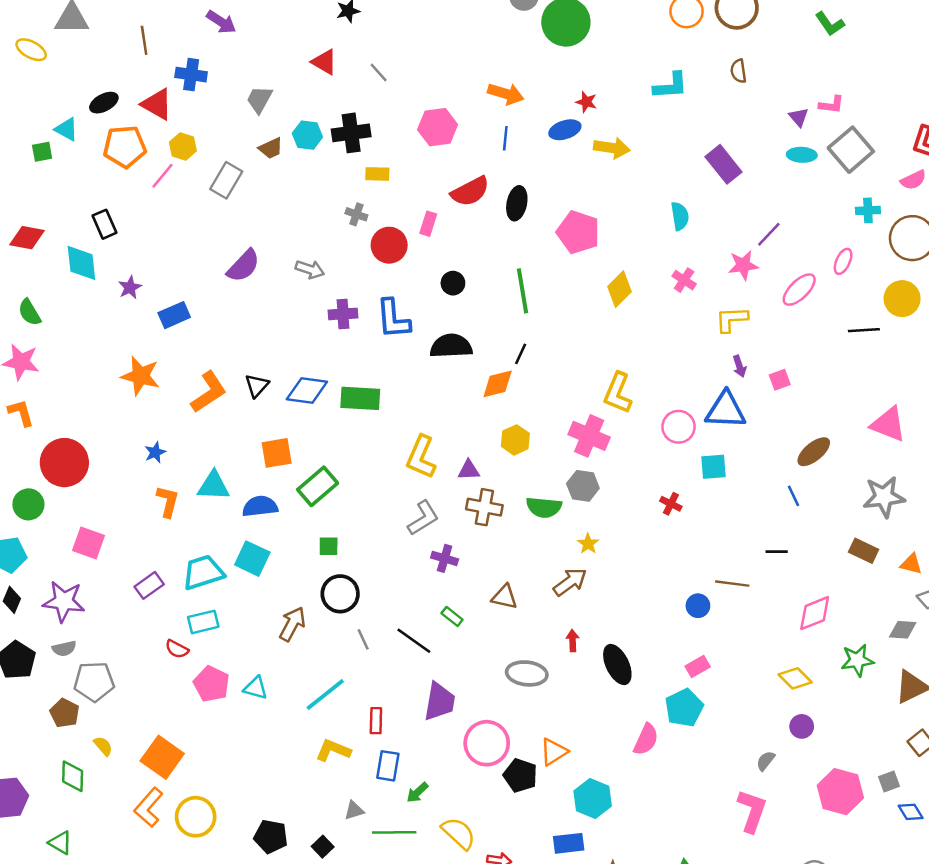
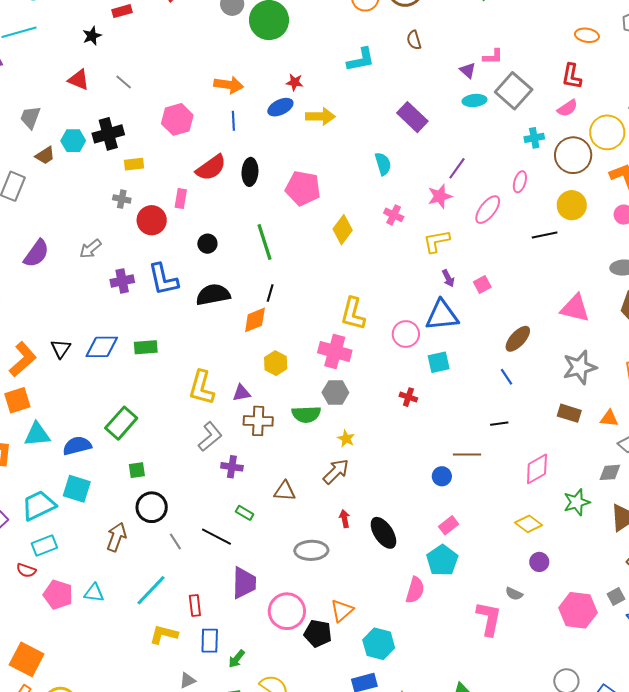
gray arrow: (310, 269) -> (90, 249), turned 130
green rectangle: (360, 398) -> (146, 347), size x0.7
orange square: (277, 453) -> (17, 400), moved
gray semicircle: (766, 761) -> (514, 594), turned -96
pink L-shape: (752, 811) -> (489, 619), moved

